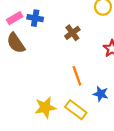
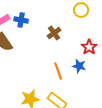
blue star: (101, 94) -> (79, 66), moved

